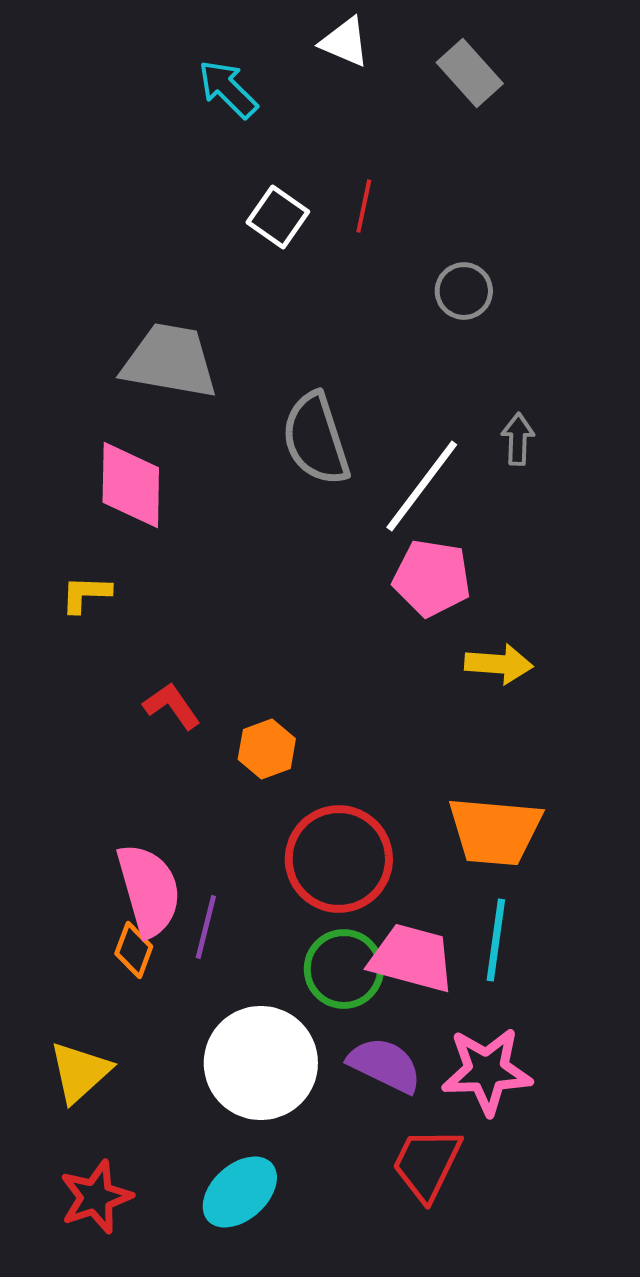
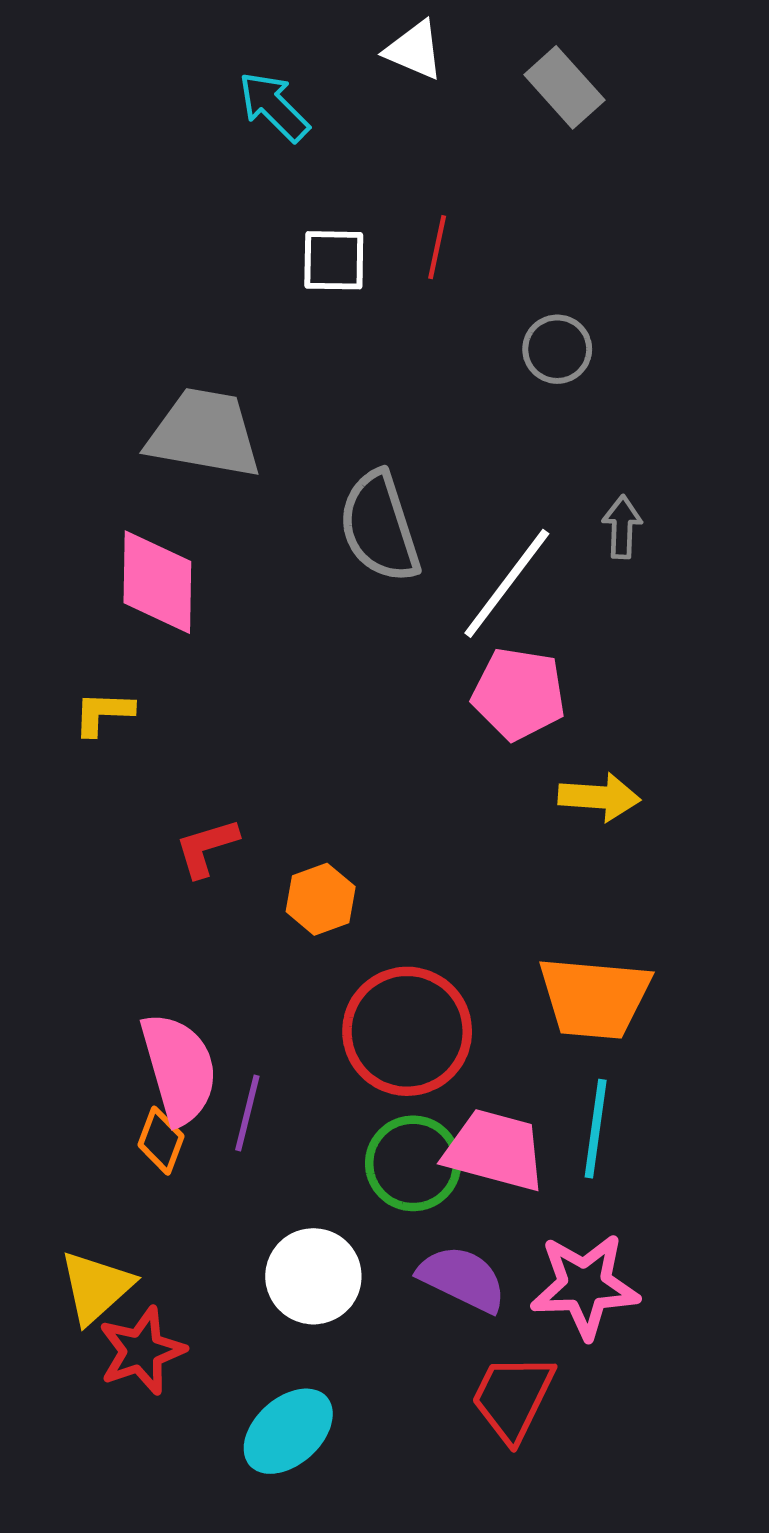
white square: (278, 217) -> (334, 260), turned -34
red L-shape: (172, 706) -> (207, 848), turned -72
white circle: (261, 1063) -> (313, 1276), size x0.7
red star: (96, 1197) -> (142, 1351), moved

